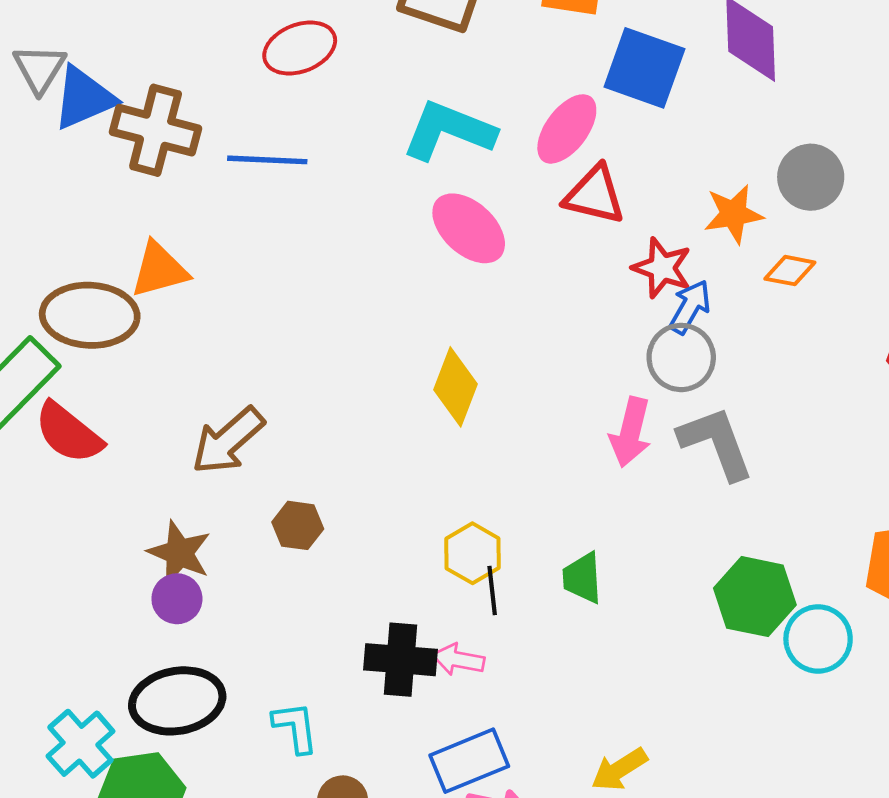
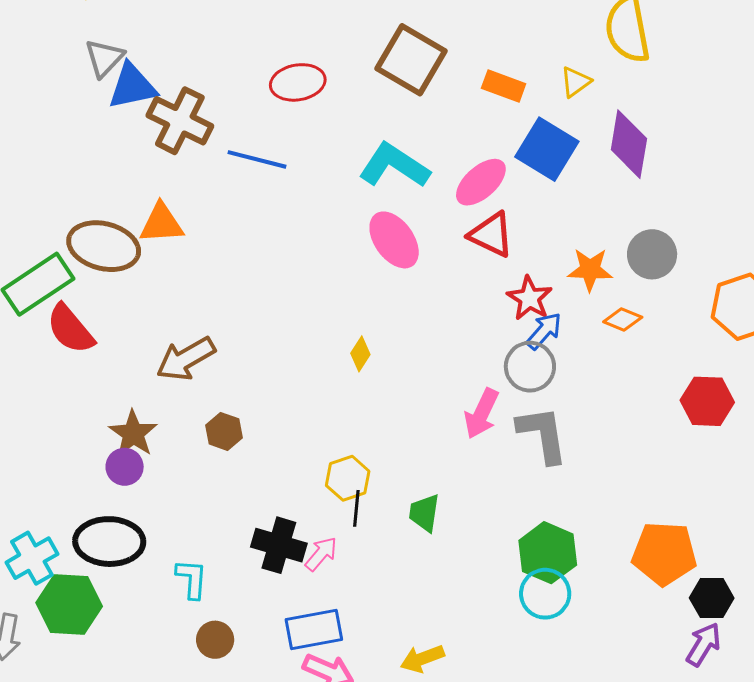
yellow diamond: (455, 387) -> (360, 354), size x0.6
cyan circle: (818, 639) -> (545, 594), moved
pink arrow: (458, 660) -> (321, 554), turned 108

